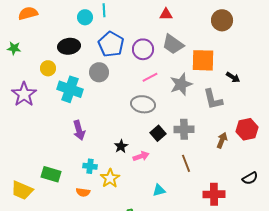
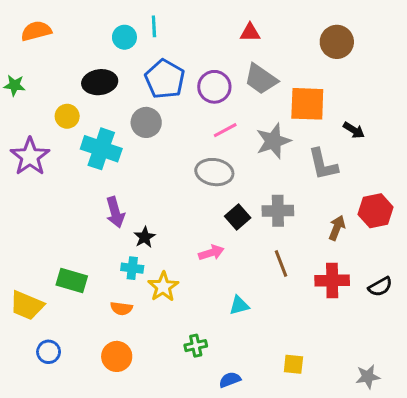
black star: (121, 146) -> (145, 237), moved
red cross: (214, 194) -> (332, 281), moved

